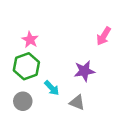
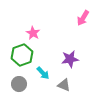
pink arrow: (104, 36) -> (83, 18), moved
pink star: (30, 40) -> (33, 33), moved

